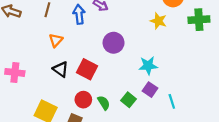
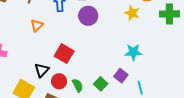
purple circle: (114, 43) -> (88, 16), moved
cyan star: (148, 66) -> (133, 52), moved
black triangle: (61, 69) -> (42, 70), moved, turned 35

